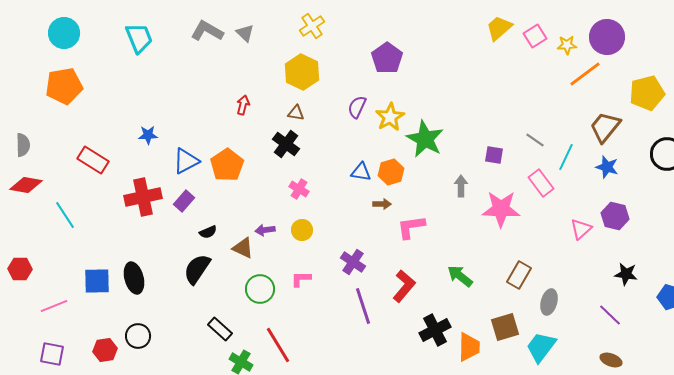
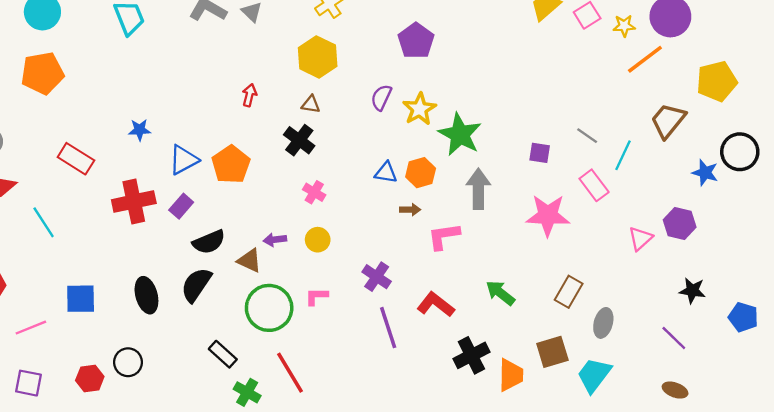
blue star: (607, 167) -> (705, 173), moved
gray arrow: (461, 186) -> (478, 189), moved, size x1.6
black semicircle: (208, 232) -> (209, 242), size x1.6
black ellipse: (134, 278) -> (146, 295), moved
red L-shape: (404, 286) -> (436, 304), turned -92
green circle: (260, 289) -> (269, 308), size x1.4

